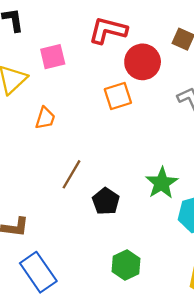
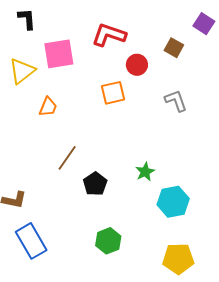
pink square: (53, 57) -> (59, 54), size x1.4
red circle: (143, 62) -> (137, 65), size x0.7
green star: (162, 183) -> (145, 172), size x0.7

